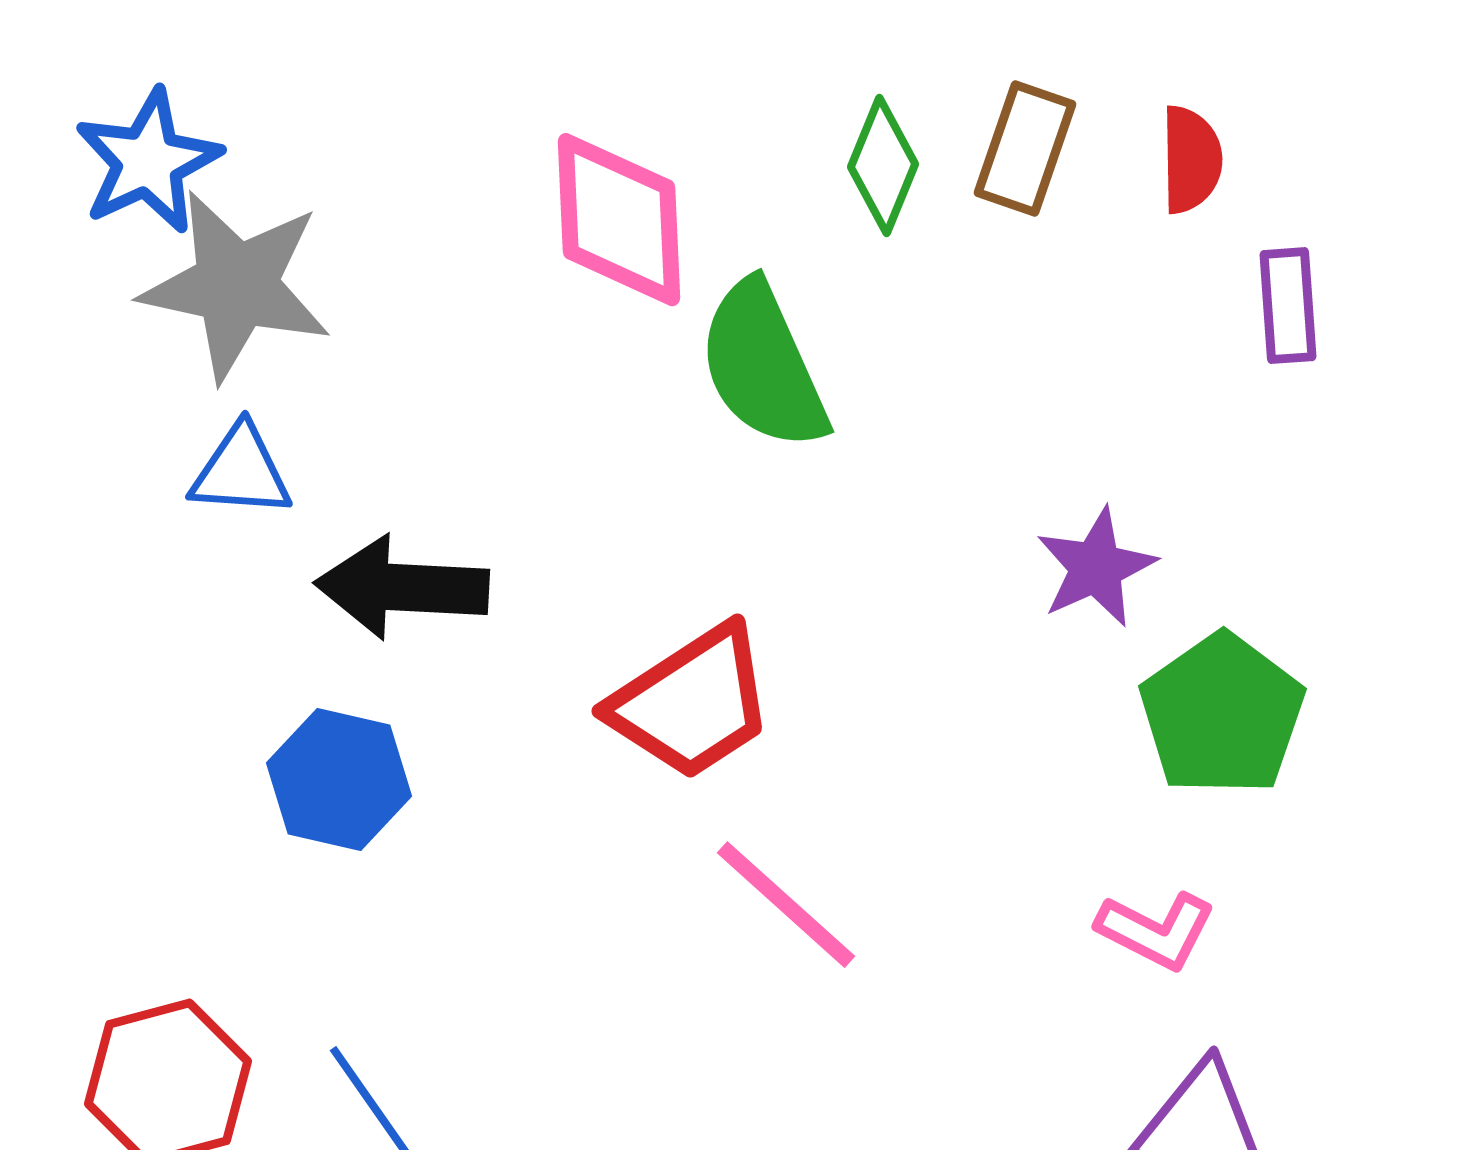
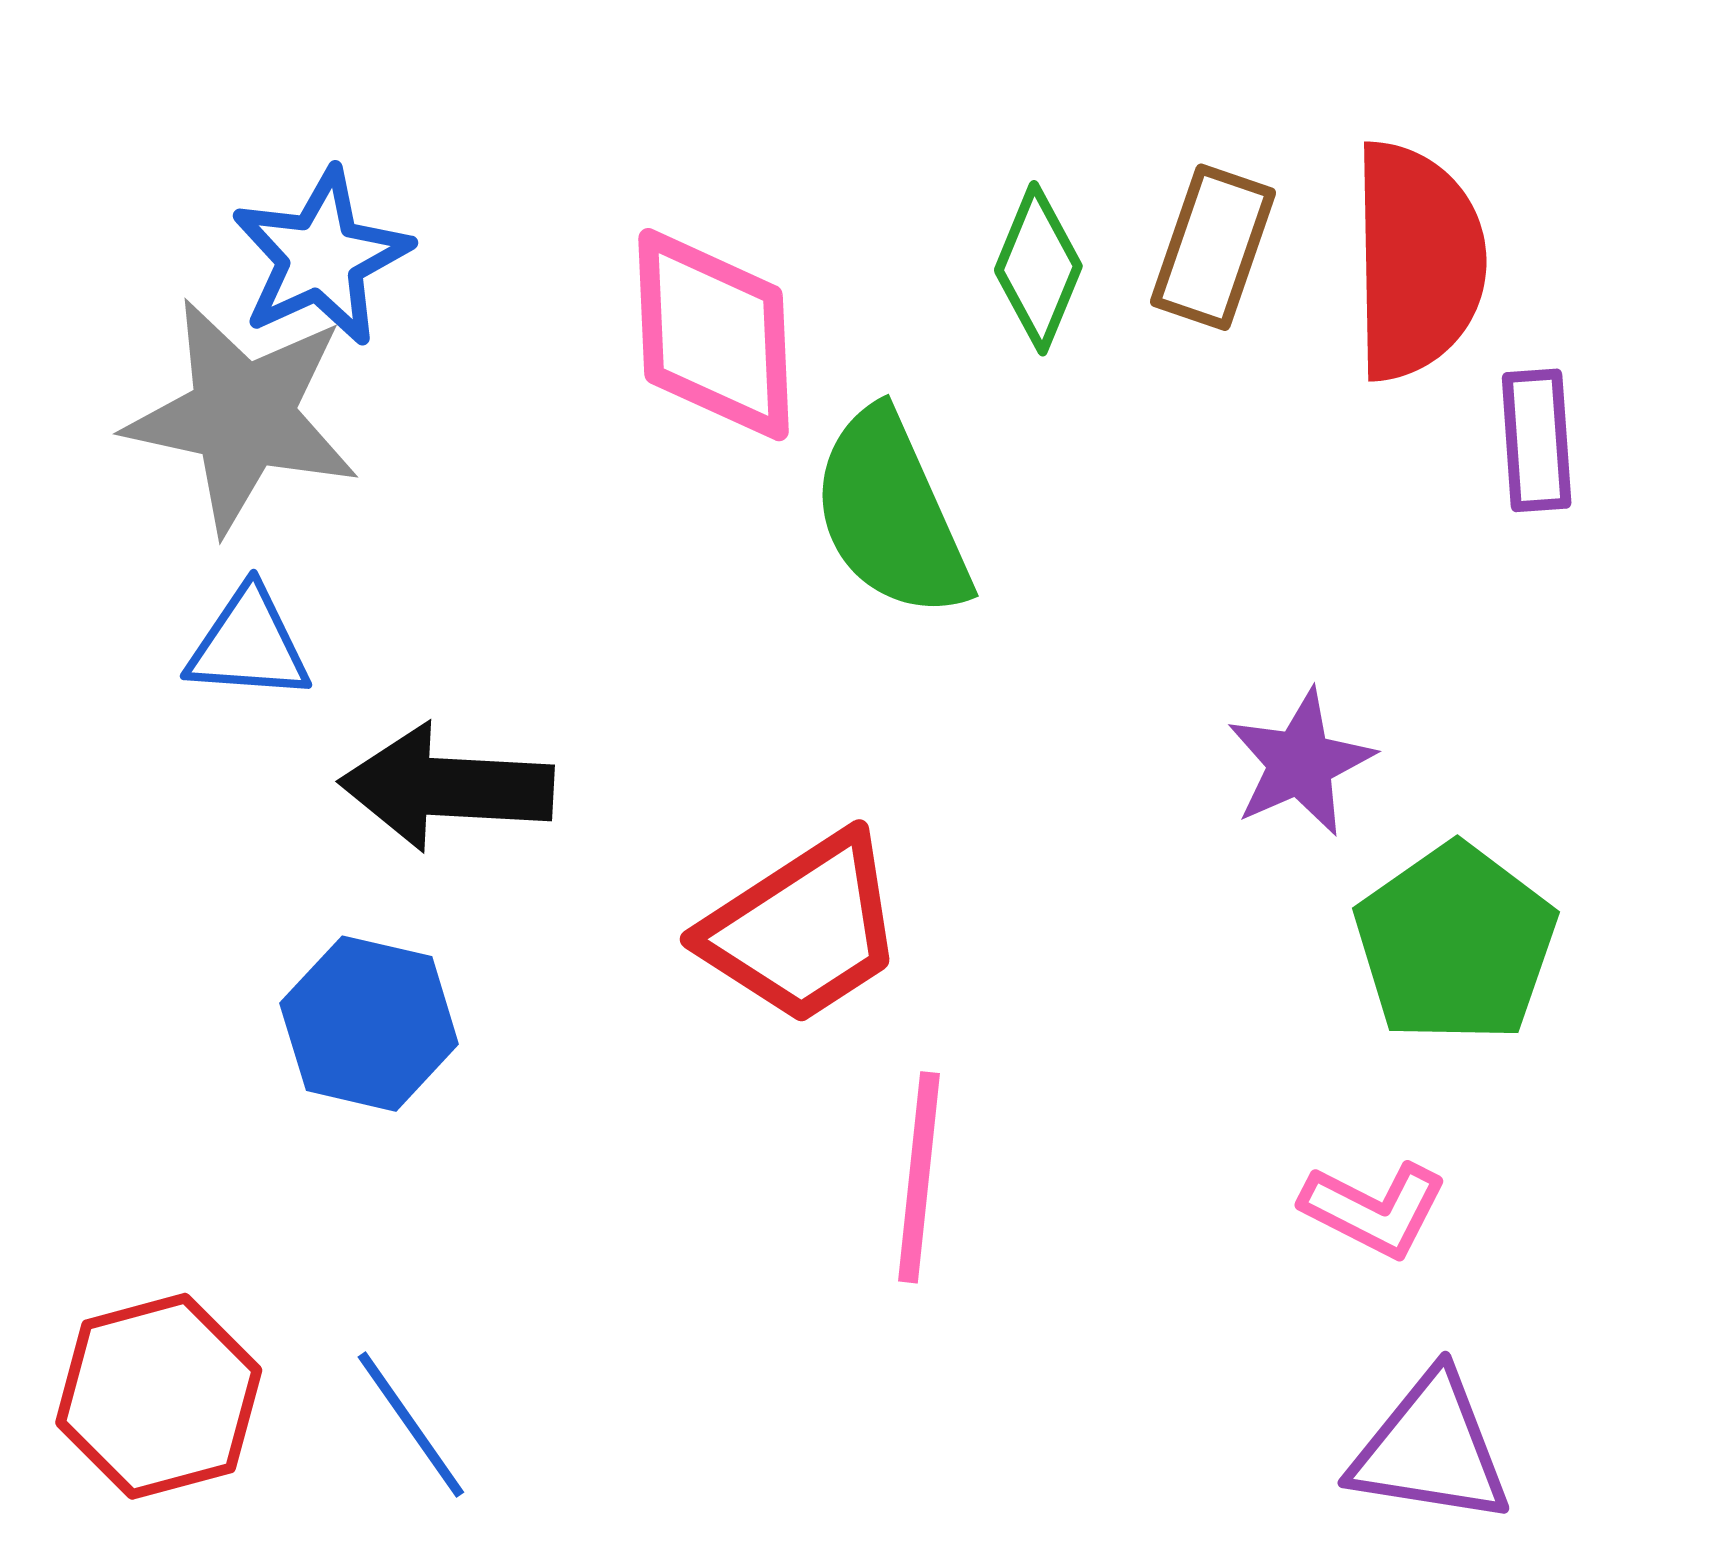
red semicircle: (1191, 160) -> (1417, 261), size x1.8
blue star: (148, 162) -> (321, 257), moved
pink line: (786, 905) -> (919, 1177), turned 54

